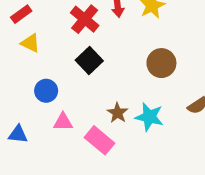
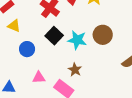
blue circle: (46, 91) -> (27, 49), moved
cyan star: (149, 117) -> (77, 40), moved

